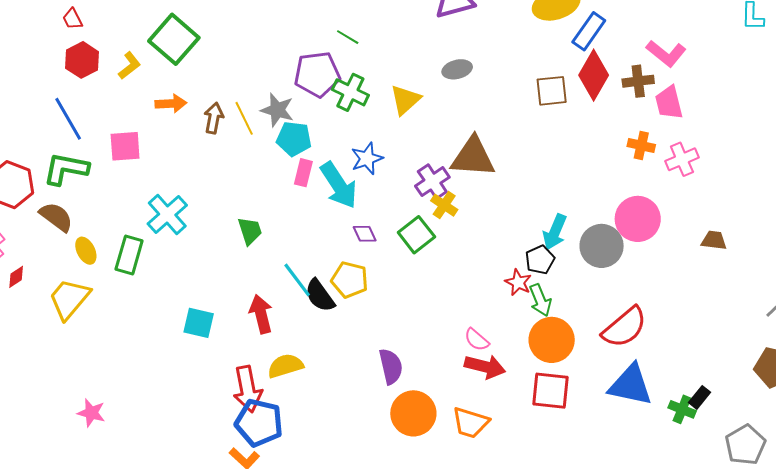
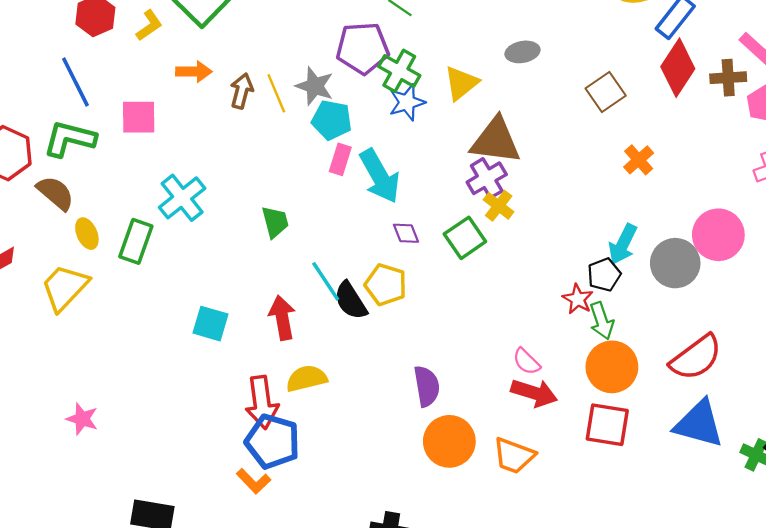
brown square: (552, 91) -> (606, 92), moved, turned -32
orange cross: (641, 145) -> (639, 160), moved, turned 32
brown triangle: (473, 157) -> (496, 141), moved
blue star: (367, 159) -> (407, 102), moved

